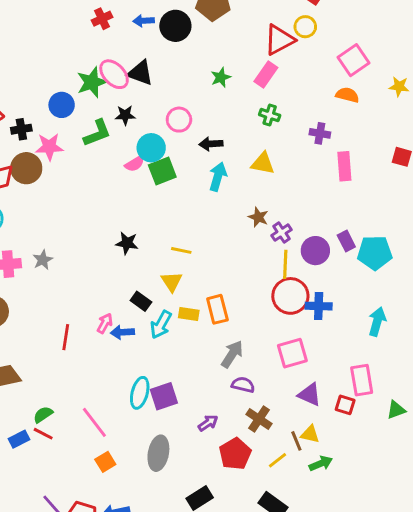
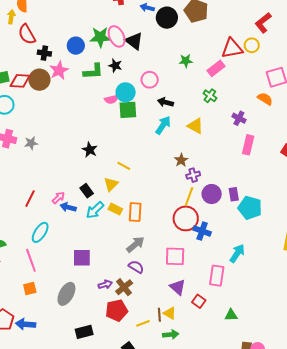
pink star: (49, 147) -> (59, 70), turned 30
pink rectangle: (362, 380) -> (217, 276), moved
cyan ellipse: (140, 393) -> (40, 232), moved
brown cross: (259, 419) -> (124, 287), moved

